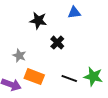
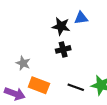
black star: (38, 21) -> (61, 26), moved
black cross: (57, 43) -> (63, 49), turned 32

